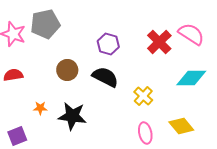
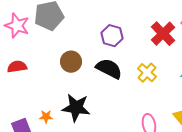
yellow cross: (143, 96) -> (147, 73), moved
orange star: (40, 108) -> (46, 117), moved

